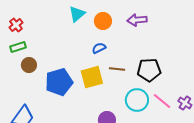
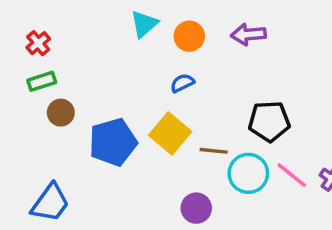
brown line: (117, 69) -> (214, 151), moved
yellow square: (92, 77) -> (170, 133), turned -35

